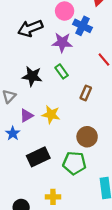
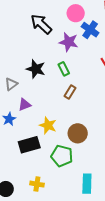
black arrow: (30, 28) -> (41, 24), turned 55
brown rectangle: (86, 93) -> (70, 92), moved
yellow star: (51, 115) -> (48, 125), moved

